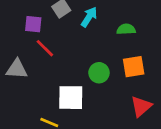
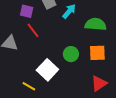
green semicircle: (126, 29) -> (95, 24), size x1.5
white square: (71, 98) -> (47, 70), turned 35

